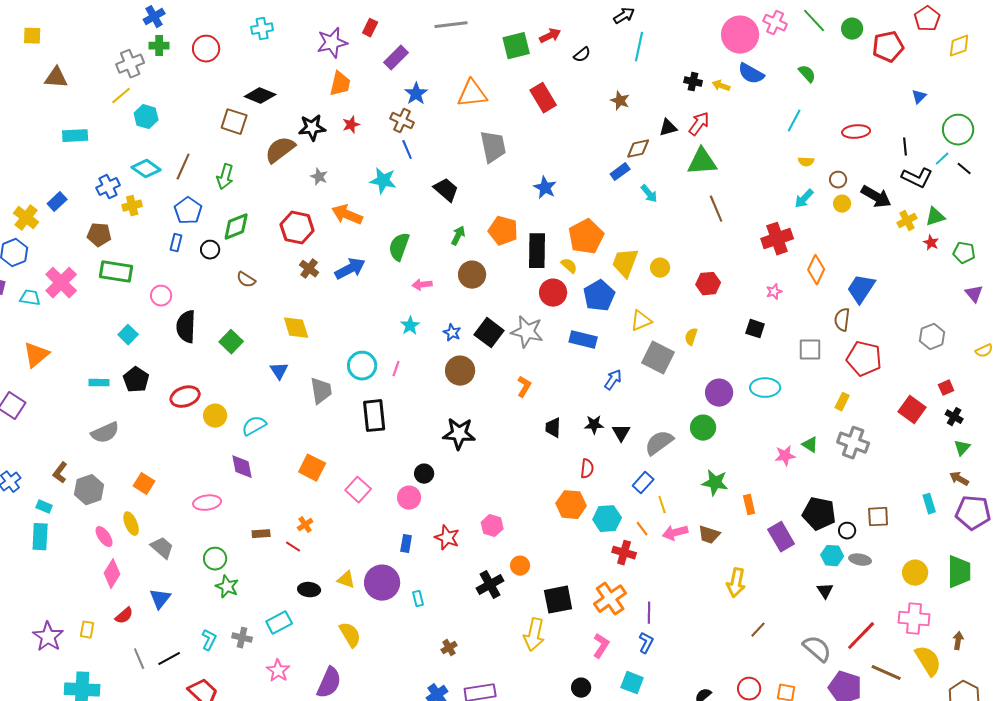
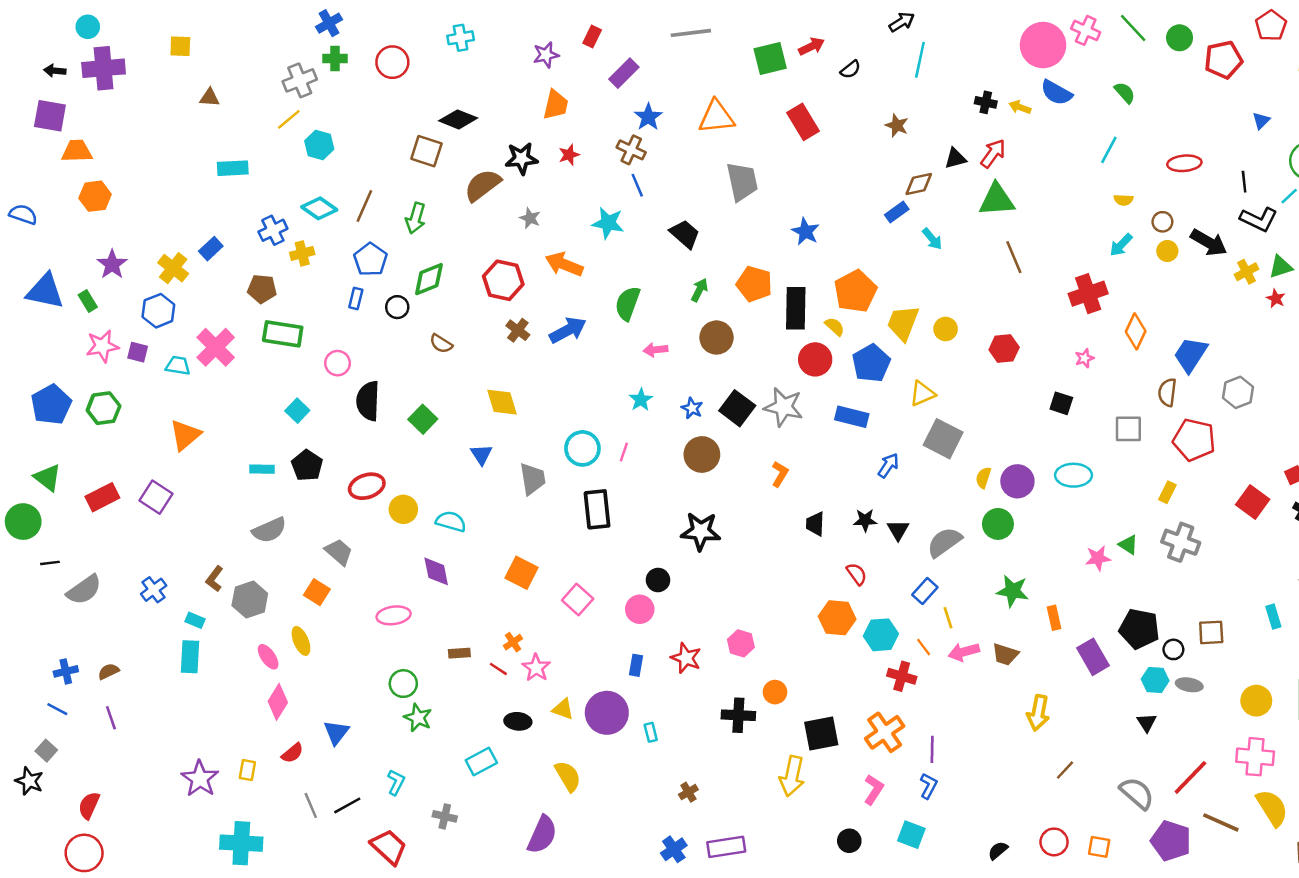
purple star: (332, 43) -> (546, 55), size x0.7
brown triangle: (56, 78) -> (210, 97), size x0.7
yellow semicircle: (691, 337) -> (983, 478), moved
gray hexagon: (932, 337) -> (1238, 392), moved
cyan semicircle: (254, 426) -> (451, 522), turned 45
red semicircle: (587, 469) -> (857, 574), turned -42
gray trapezoid: (162, 548) -> (339, 552), moved
black cross: (490, 585) -> (738, 715), turned 32
gray cross: (242, 638) -> (445, 816), moved
pink star: (278, 671) -> (536, 668), moved

